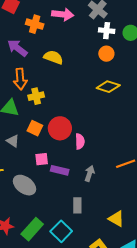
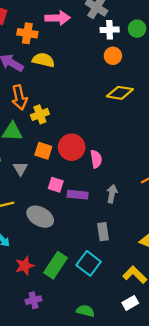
yellow semicircle: (53, 57) -> (43, 60), moved
gray triangle: (13, 141) -> (20, 169), turned 32
pink square: (42, 159) -> (56, 185), turned 32

